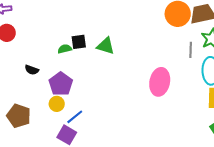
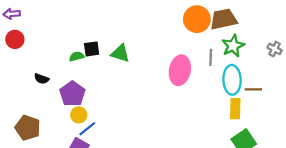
pink ellipse: (160, 82) -> (180, 70), moved
yellow circle: (57, 104) -> (79, 115), moved

